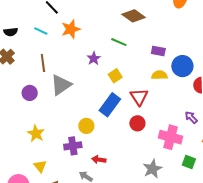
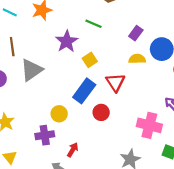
purple rectangle: (158, 51) -> (136, 33), turned -64
purple star: (94, 58) -> (67, 41), size x1.5
red circle: (137, 123) -> (101, 112), moved
red arrow: (99, 160) -> (73, 150), turned 112

